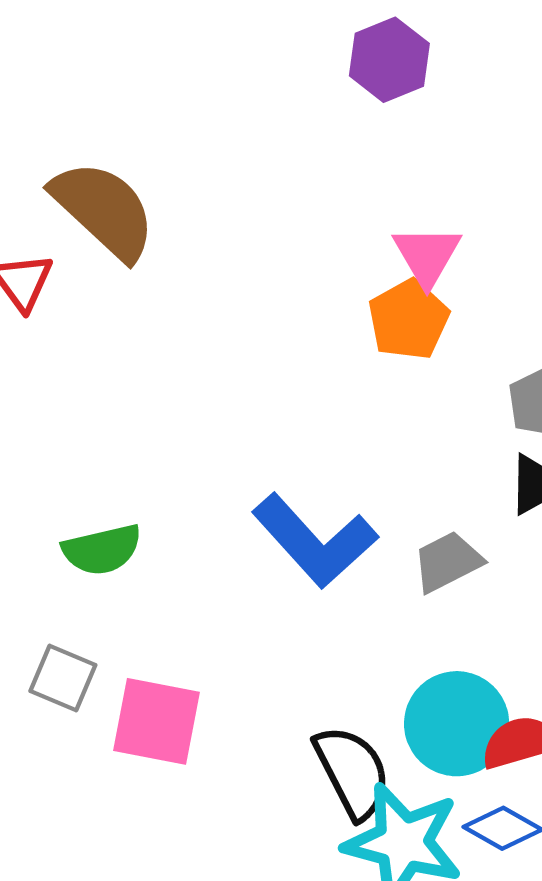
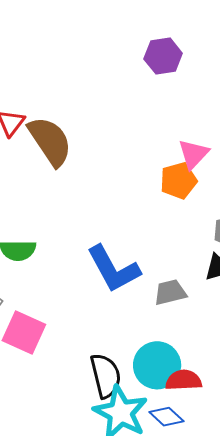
purple hexagon: (389, 60) -> (163, 56), moved
brown semicircle: (104, 210) -> (50, 141), moved

